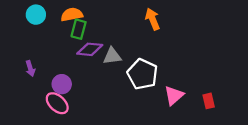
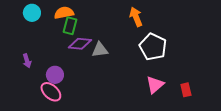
white pentagon: (142, 74) -> (153, 47), moved

